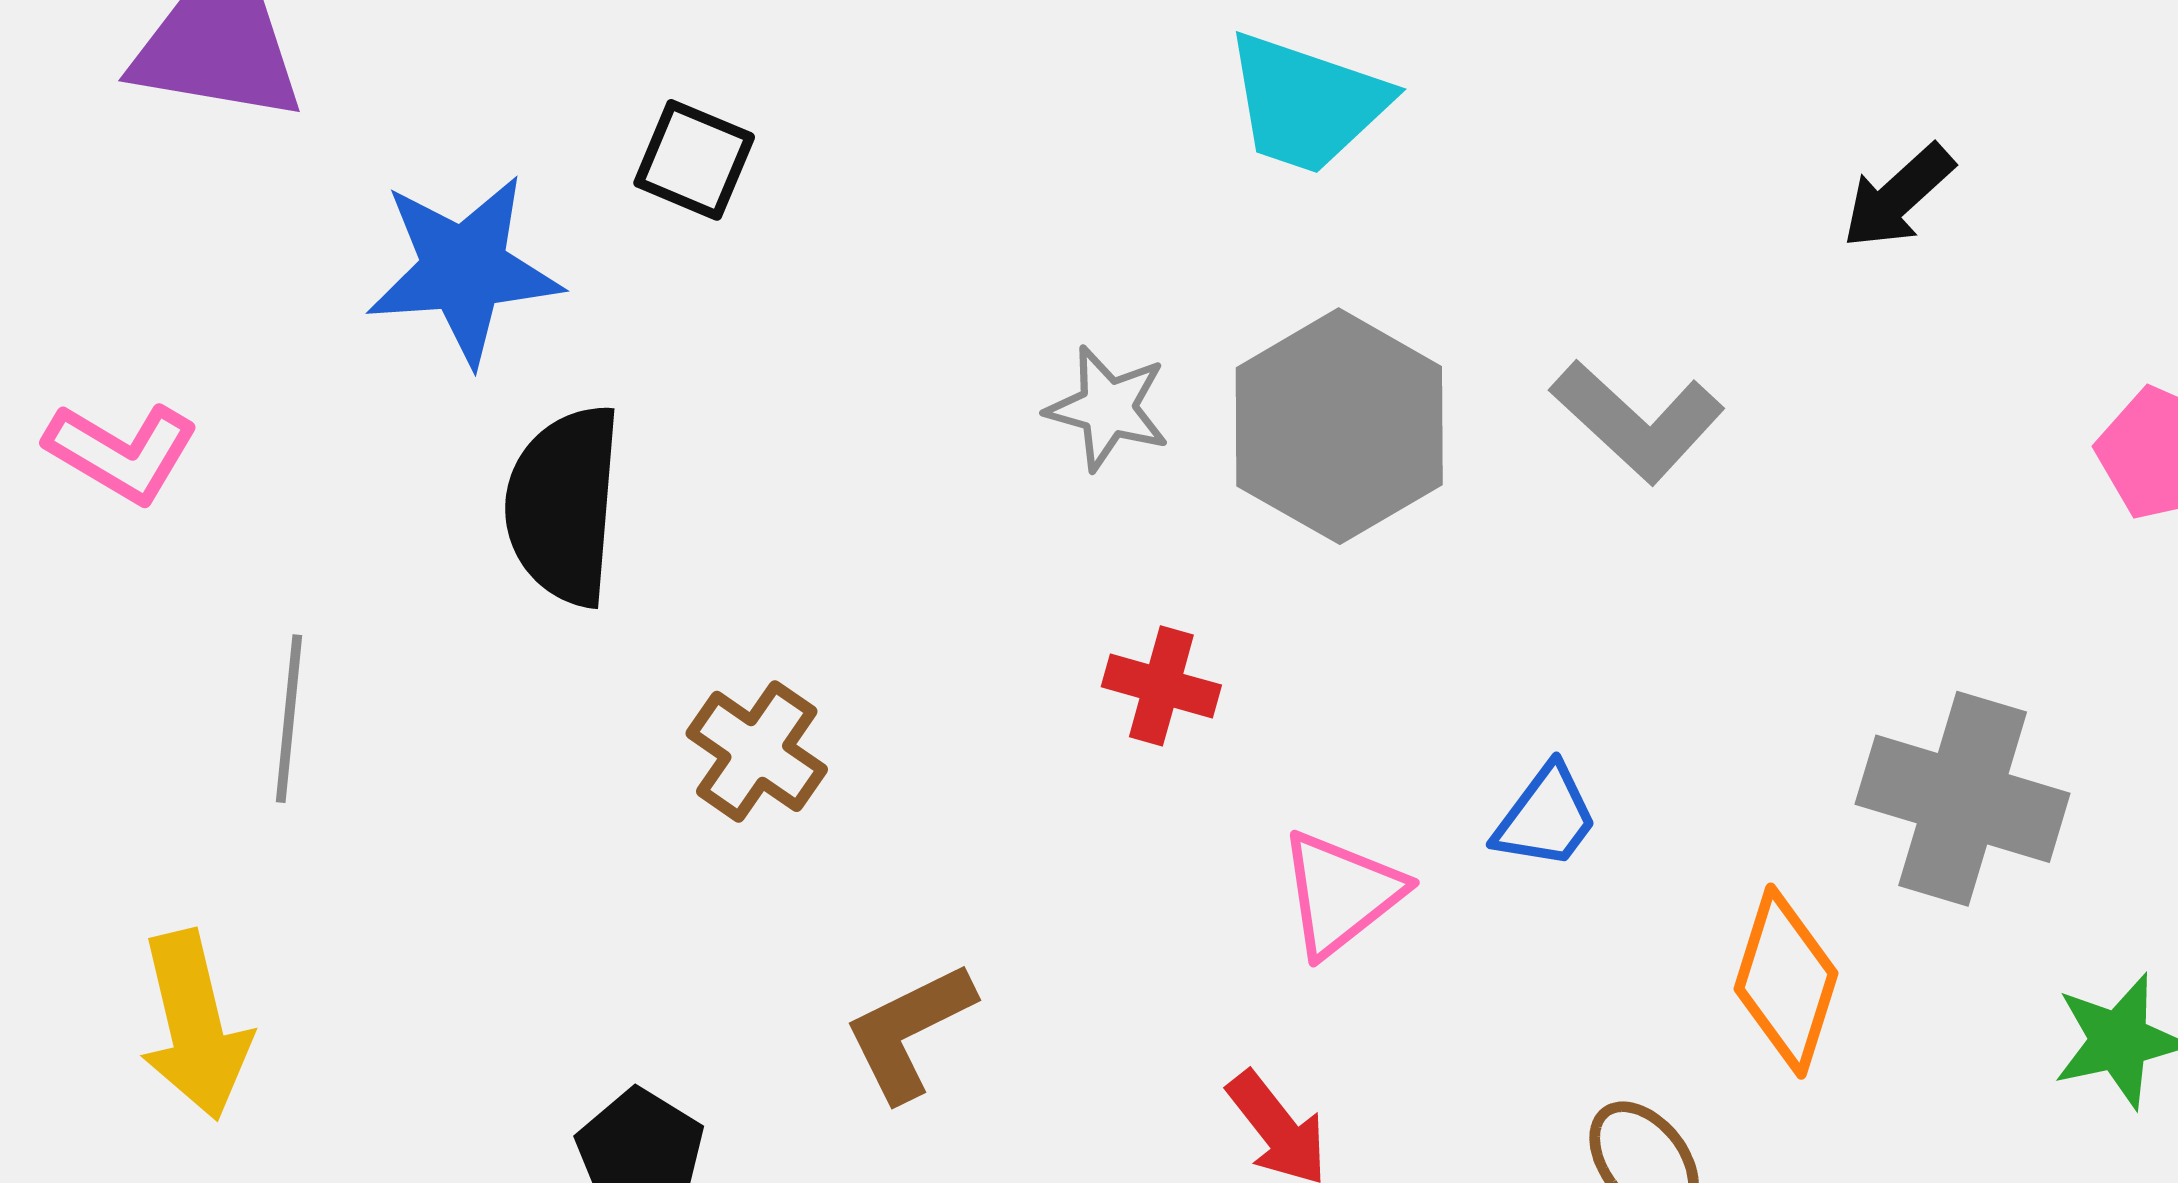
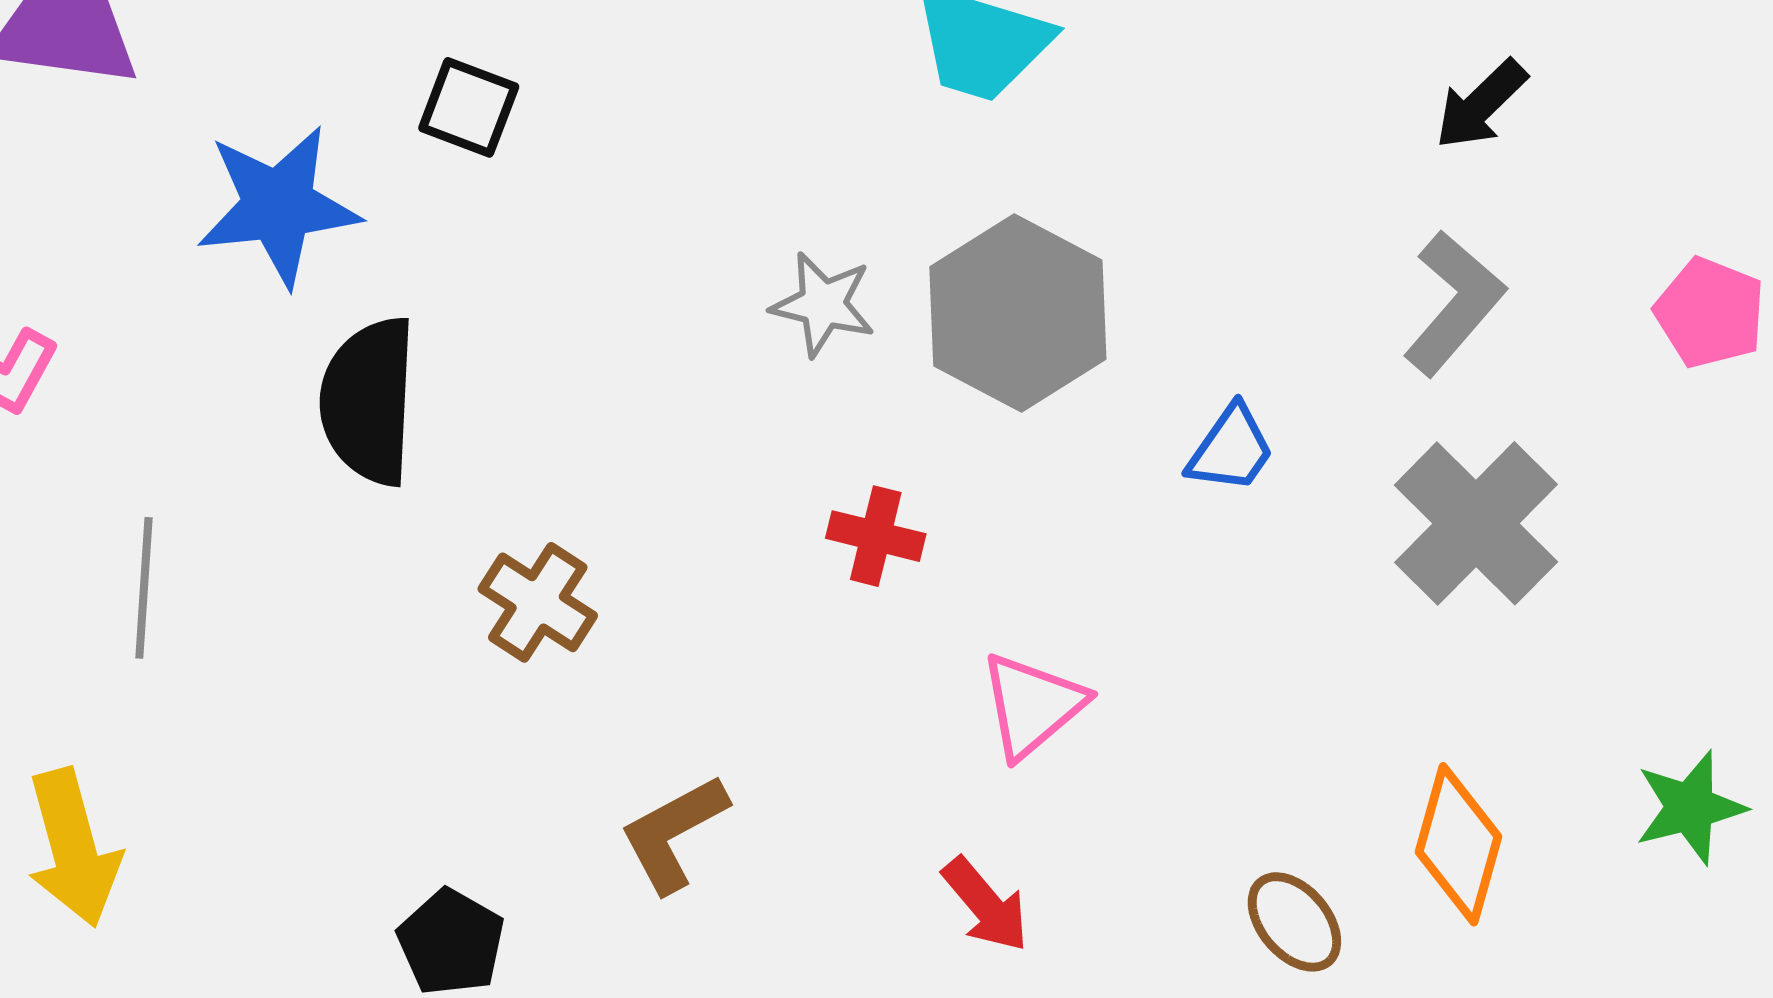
gray L-shape: (1637, 421) -> (1454, 303), moved, turned -90
gray cross: (1963, 799) -> (1476, 523), moved, turned 30
blue trapezoid: (1546, 817) -> (1231, 449), moved
orange diamond: (1786, 981) -> (1459, 844), moved

